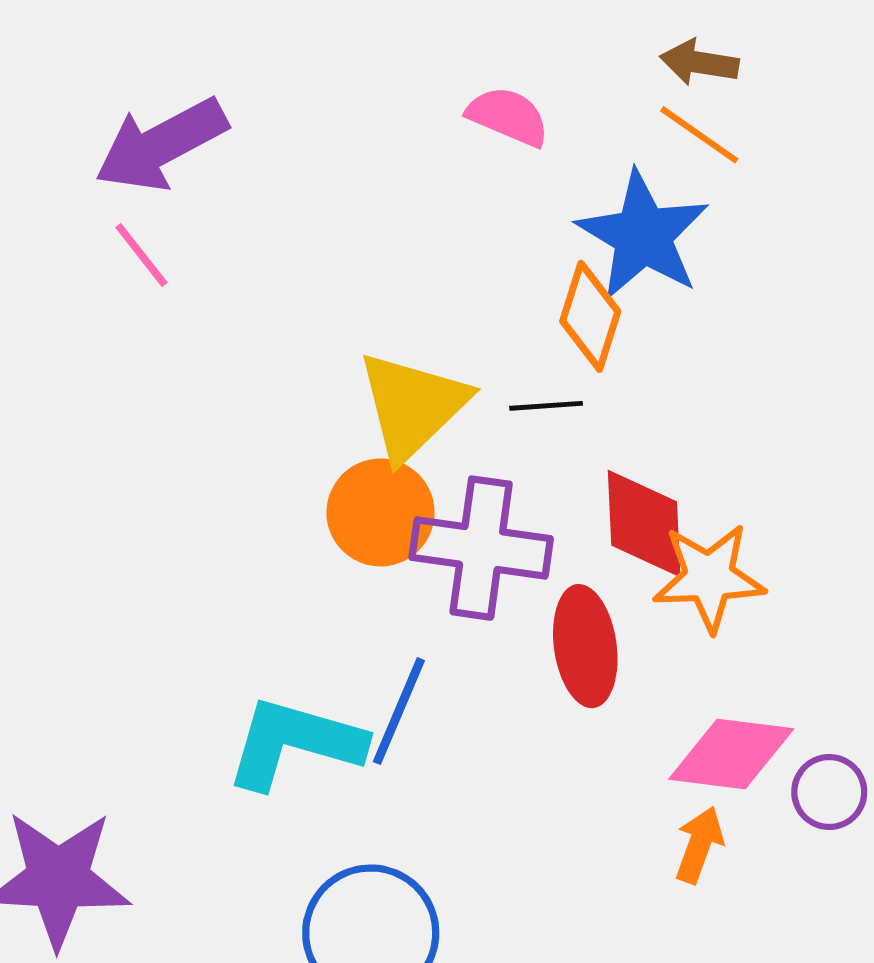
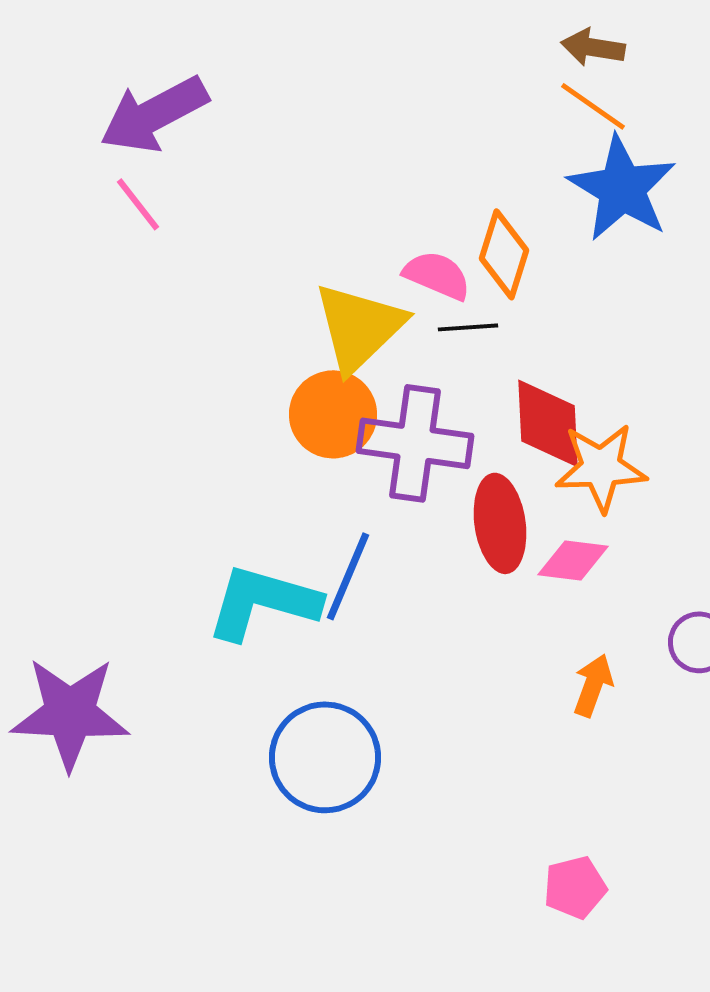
pink semicircle: (508, 116) -> (437, 275), moved
blue star: (643, 235) -> (622, 188), moved
pink diamond: (731, 754) -> (573, 560), moved, size x0.7

